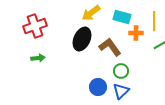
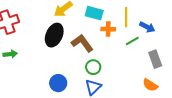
blue circle: (98, 87) -> (58, 83), moved

